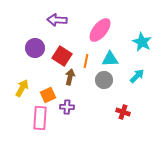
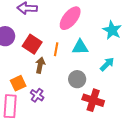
gray circle: (104, 80) -> (77, 79), moved
purple cross: (67, 107) -> (37, 95), turned 32
red cross: (123, 112) -> (93, 100), size x1.5

